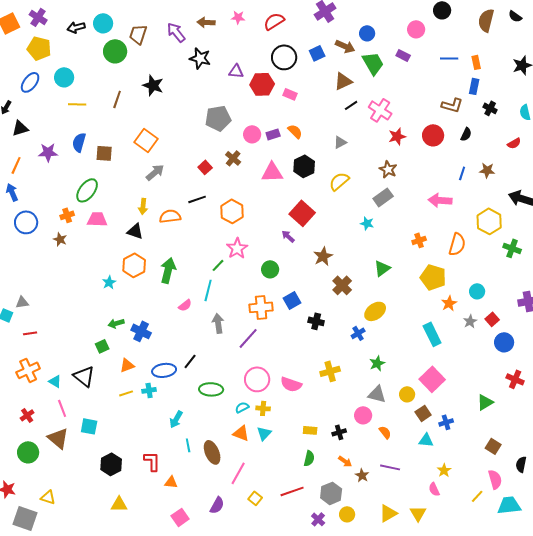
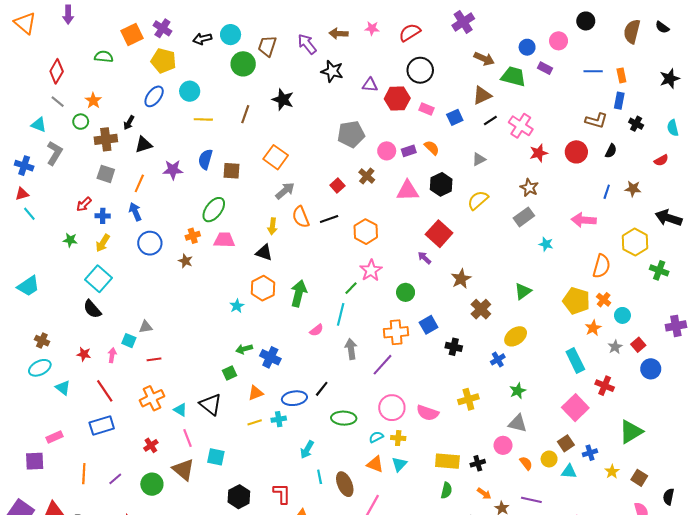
blue circle: (367, 33) -> (527, 47), moved
blue square: (317, 53) -> (455, 117), moved
green trapezoid: (373, 63) -> (513, 76), turned -45
orange semicircle: (170, 216) -> (301, 217), moved, turned -105
cyan star: (367, 223) -> (546, 244), moved
orange cross: (419, 240) -> (604, 300), moved, turned -32
red cross: (515, 379) -> (605, 386), moved
yellow circle: (407, 394) -> (549, 459), moved
green triangle: (485, 402) -> (631, 432), size x1.4
yellow rectangle: (310, 430) -> (447, 461), size x1.6
yellow star: (444, 470) -> (612, 472), moved

